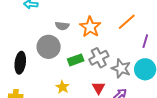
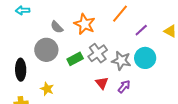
gray semicircle: (62, 26) -> (57, 27), turned 48
purple line: (145, 41) -> (141, 30), turned 40
yellow star: (63, 87) -> (47, 89), moved

